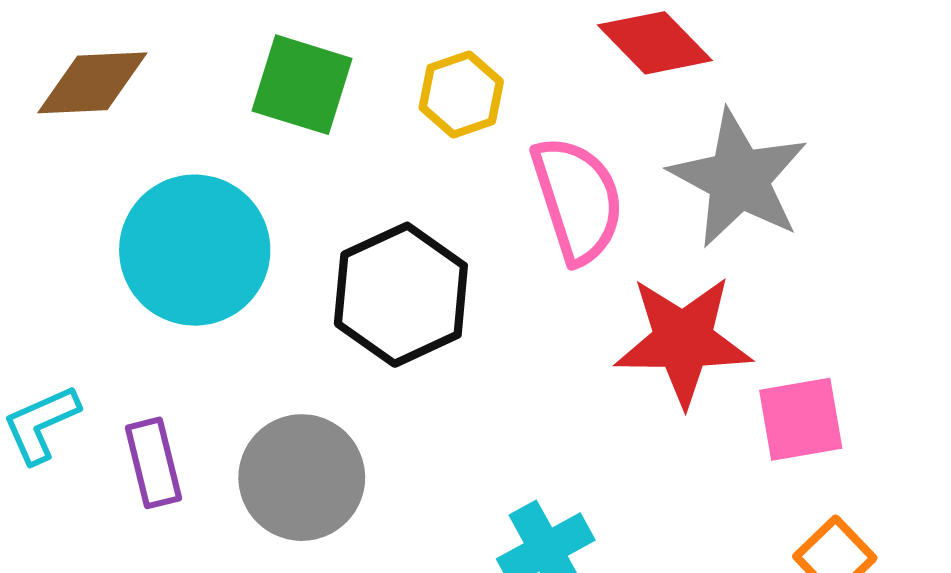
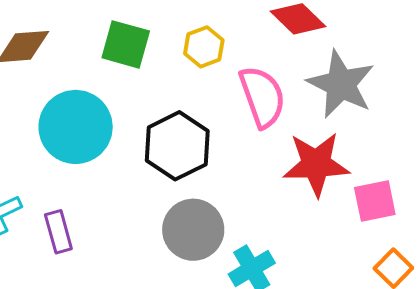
gray circle: (302, 478) -> (193, 230), moved

